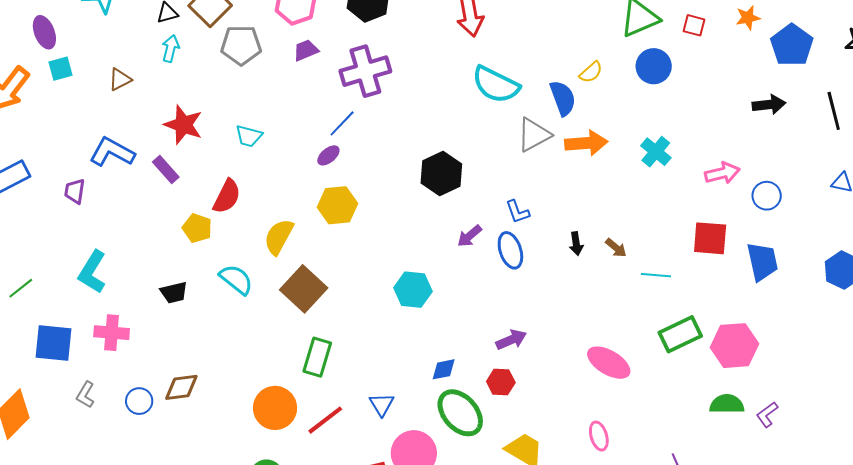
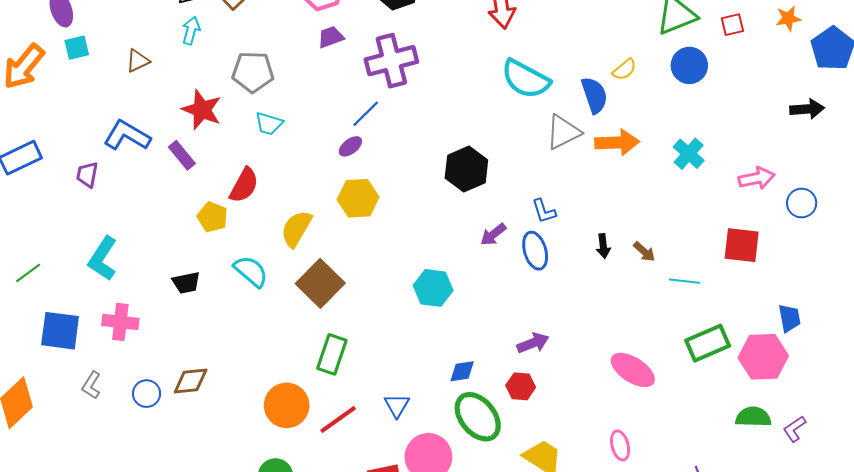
red square: (694, 25) -> (732, 25), turned -30
gray pentagon: (241, 45) -> (253, 72), moved
blue trapezoid: (762, 262) -> (790, 318), moved, size x0.7

